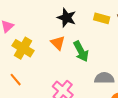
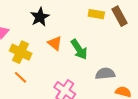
black star: (67, 18) -> (40, 17), moved, turned 30
orange line: (16, 80) -> (20, 77), moved

